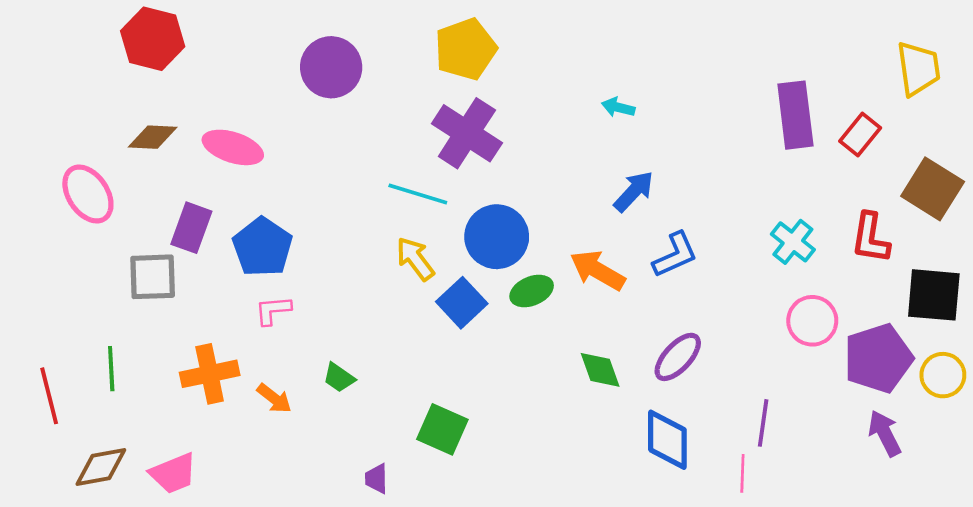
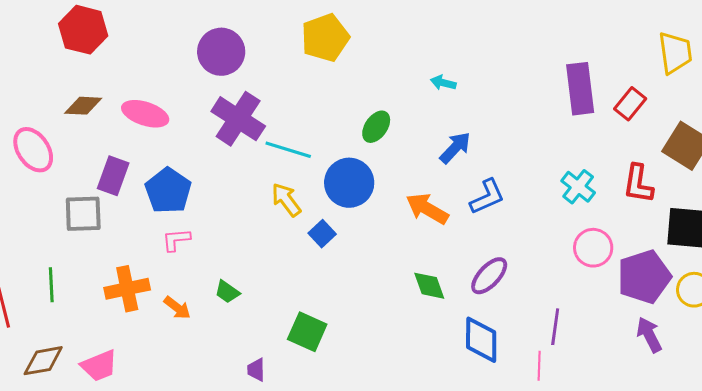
purple cross: (467, 133) -> (238, 119), moved
green ellipse: (532, 291) -> (376, 127), moved, turned -32
blue square: (462, 303) -> (322, 234), size x0.7

